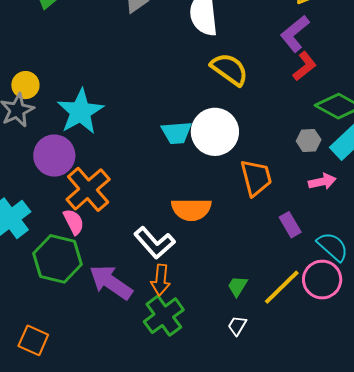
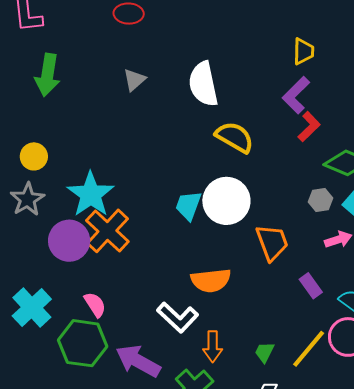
yellow circle: (25, 85) -> (34, 156), moved
cyan trapezoid: (176, 133) -> (188, 206), turned 120
orange cross: (88, 189) -> (107, 231), moved
orange arrow: (161, 280) -> (213, 347), moved

